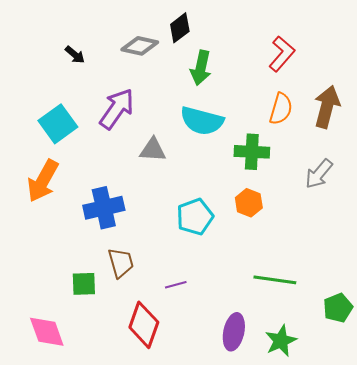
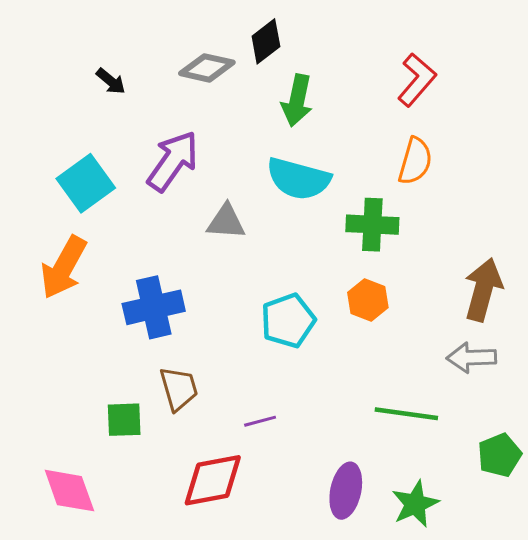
brown arrow: (327, 107) -> (483, 290), moved
gray arrow: (319, 174) -> (471, 358), moved, turned 48
red diamond: (144, 325) -> (213, 480), turned 60

